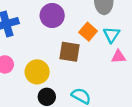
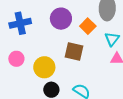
orange square: (88, 32) -> (88, 26), moved

